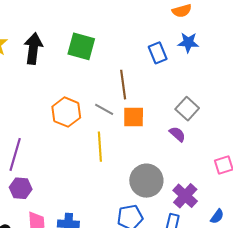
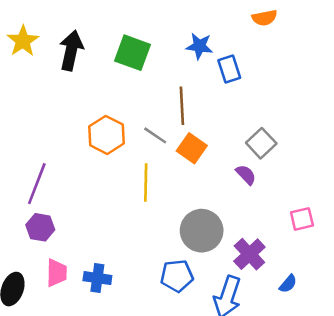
blue star: (188, 43) -> (199, 46), moved
orange square: (134, 117) -> (192, 148), turned 30

